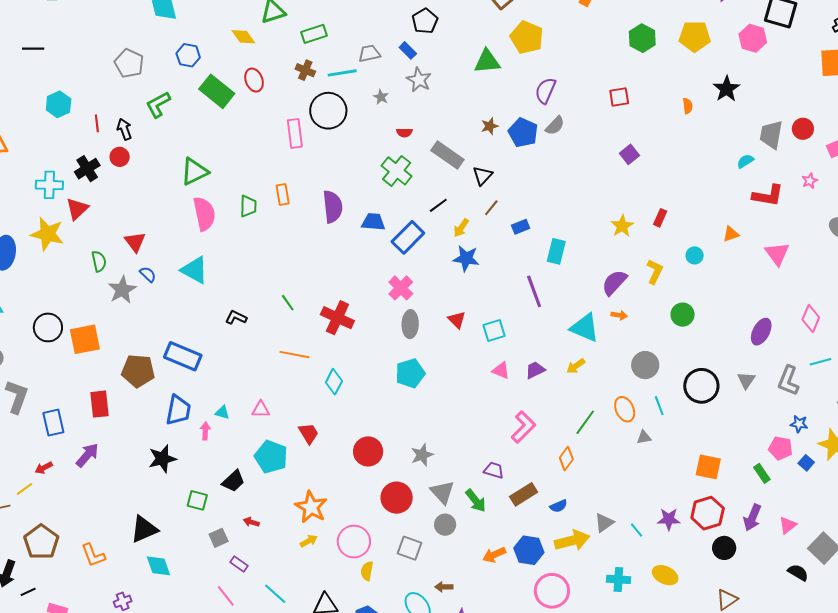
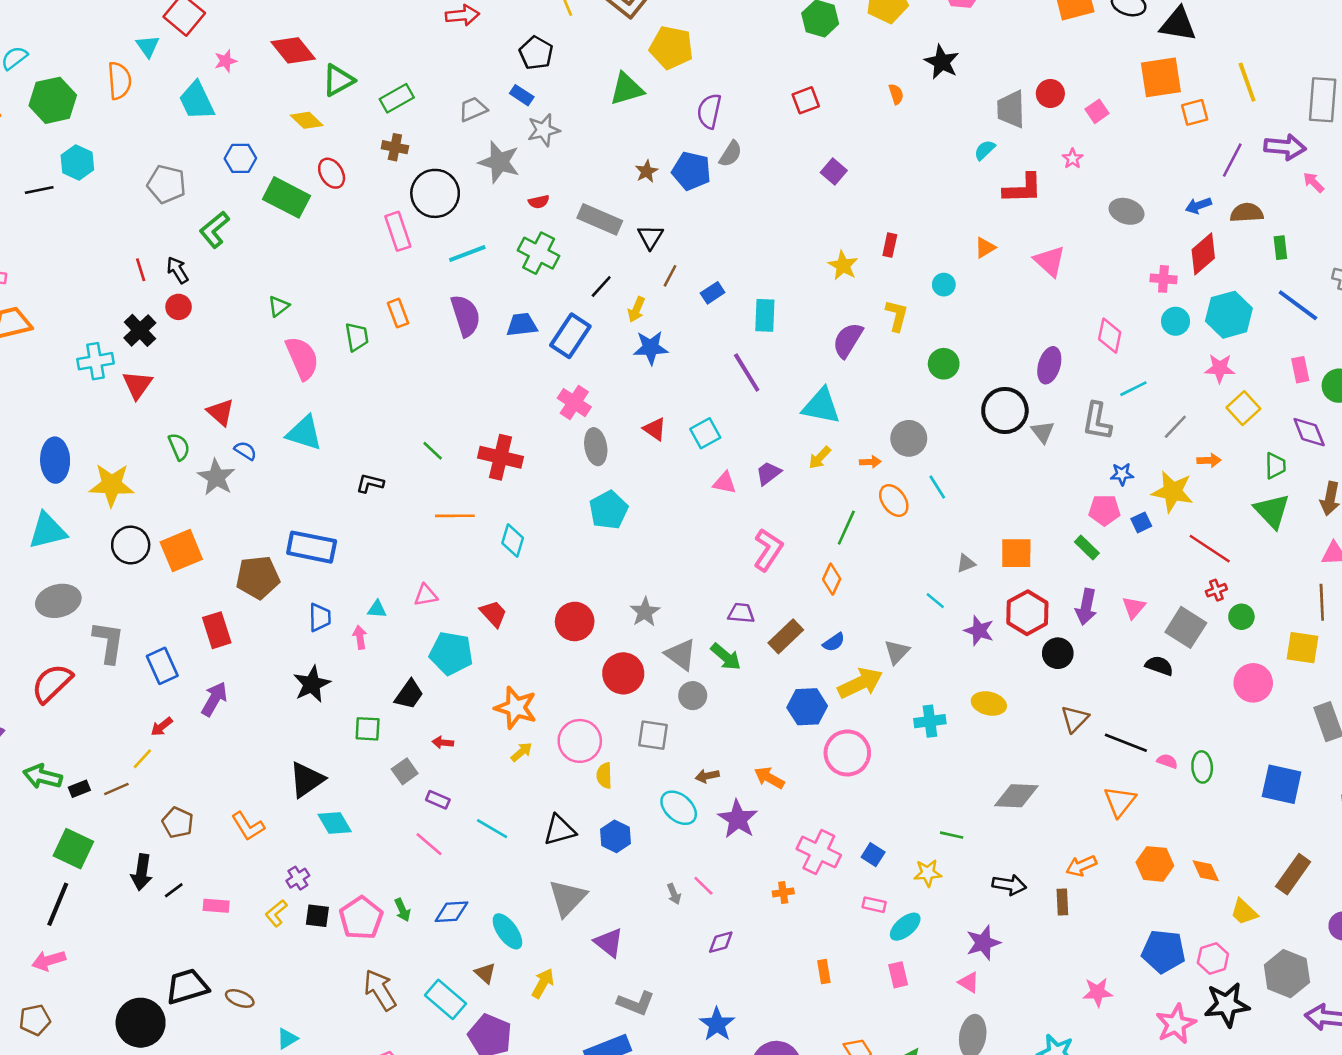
cyan line: (342, 73) -> (467, 254), moved
gray star: (419, 80) -> (544, 130), turned -30
gray star: (381, 97) -> (499, 162), size x2.0
cyan hexagon: (59, 104) -> (77, 163), moved
green triangle: (194, 171) -> (279, 306), size x0.6
yellow star: (47, 234) -> (112, 485), moved
orange arrow: (619, 315) -> (870, 462), moved
black circle: (701, 386) -> (1005, 410), moved
blue trapezoid: (178, 410) -> (320, 617), size x0.7
gray triangle: (644, 437) -> (966, 563), moved
blue square: (806, 463) -> (1141, 522), turned 35
purple star: (669, 519) -> (979, 631), turned 30
cyan line: (637, 530) -> (935, 601), moved
brown pentagon: (41, 542) -> (178, 823), size x0.7
orange arrow: (494, 555) -> (769, 778), moved, turned 65

